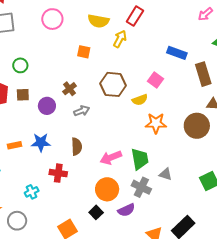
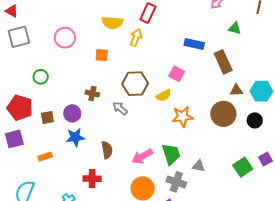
pink circle: (52, 19) -> (65, 38), moved
brown cross: (70, 89) -> (92, 94), turned -32
brown square: (23, 95) -> (47, 118), moved
gray arrow: (82, 111) -> (120, 108), moved, turned -112
blue star: (41, 142) -> (75, 137), moved

